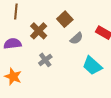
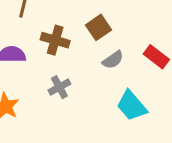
brown cross: (39, 31) -> (55, 40), turned -36

